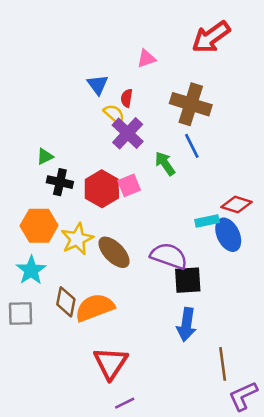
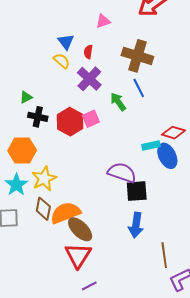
yellow semicircle: (114, 114) -> (62, 61), moved
yellow star: (77, 239) -> (44, 179), moved
brown ellipse: (114, 252) -> (80, 229), moved

